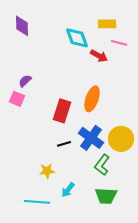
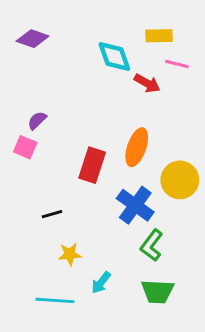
purple diamond: (22, 26) -> (33, 39), turned -70
yellow circle: (121, 139) -> (180, 180), moved
black line: (64, 144) -> (52, 214), moved

